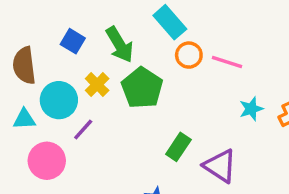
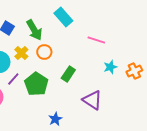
orange circle: (189, 55) -> (44, 52), moved
green pentagon: (142, 88) -> (36, 84), moved
green rectangle: (178, 147) -> (68, 74), moved

